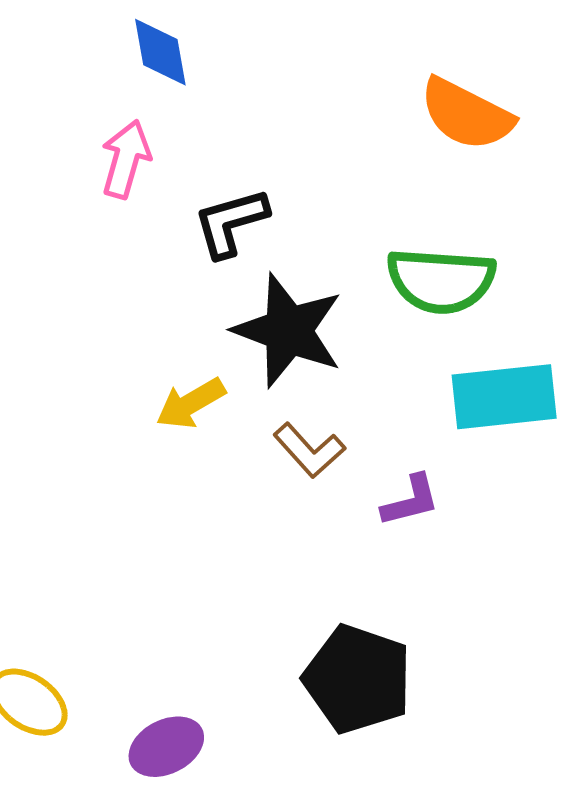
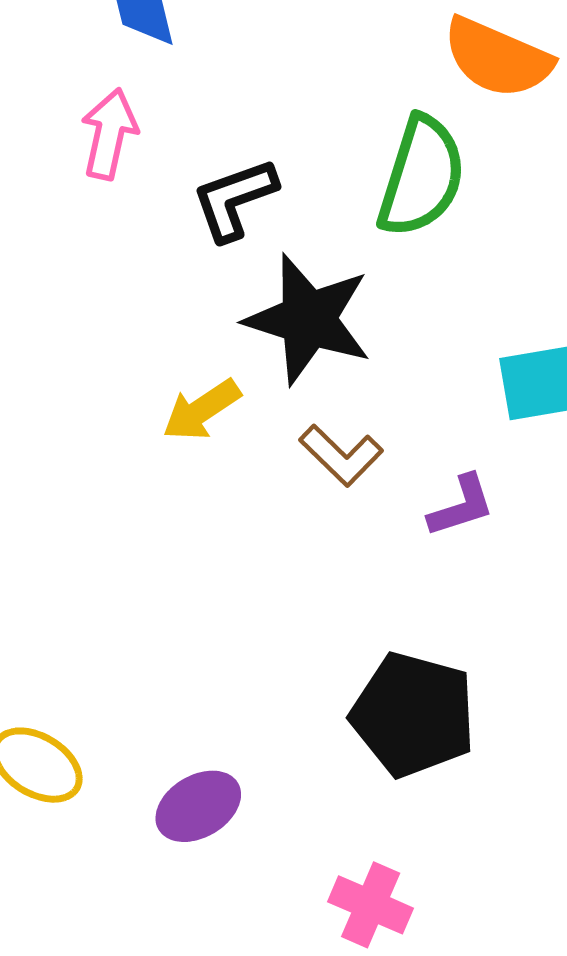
green semicircle: (441, 281) -> (422, 176), moved, turned -73

